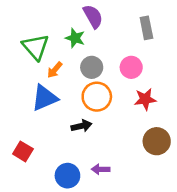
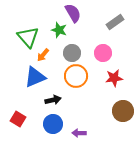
gray rectangle: (146, 28) -> (115, 22), turned 66
black arrow: (81, 126) -> (53, 100), moved
blue circle: (67, 176) -> (53, 124), moved

